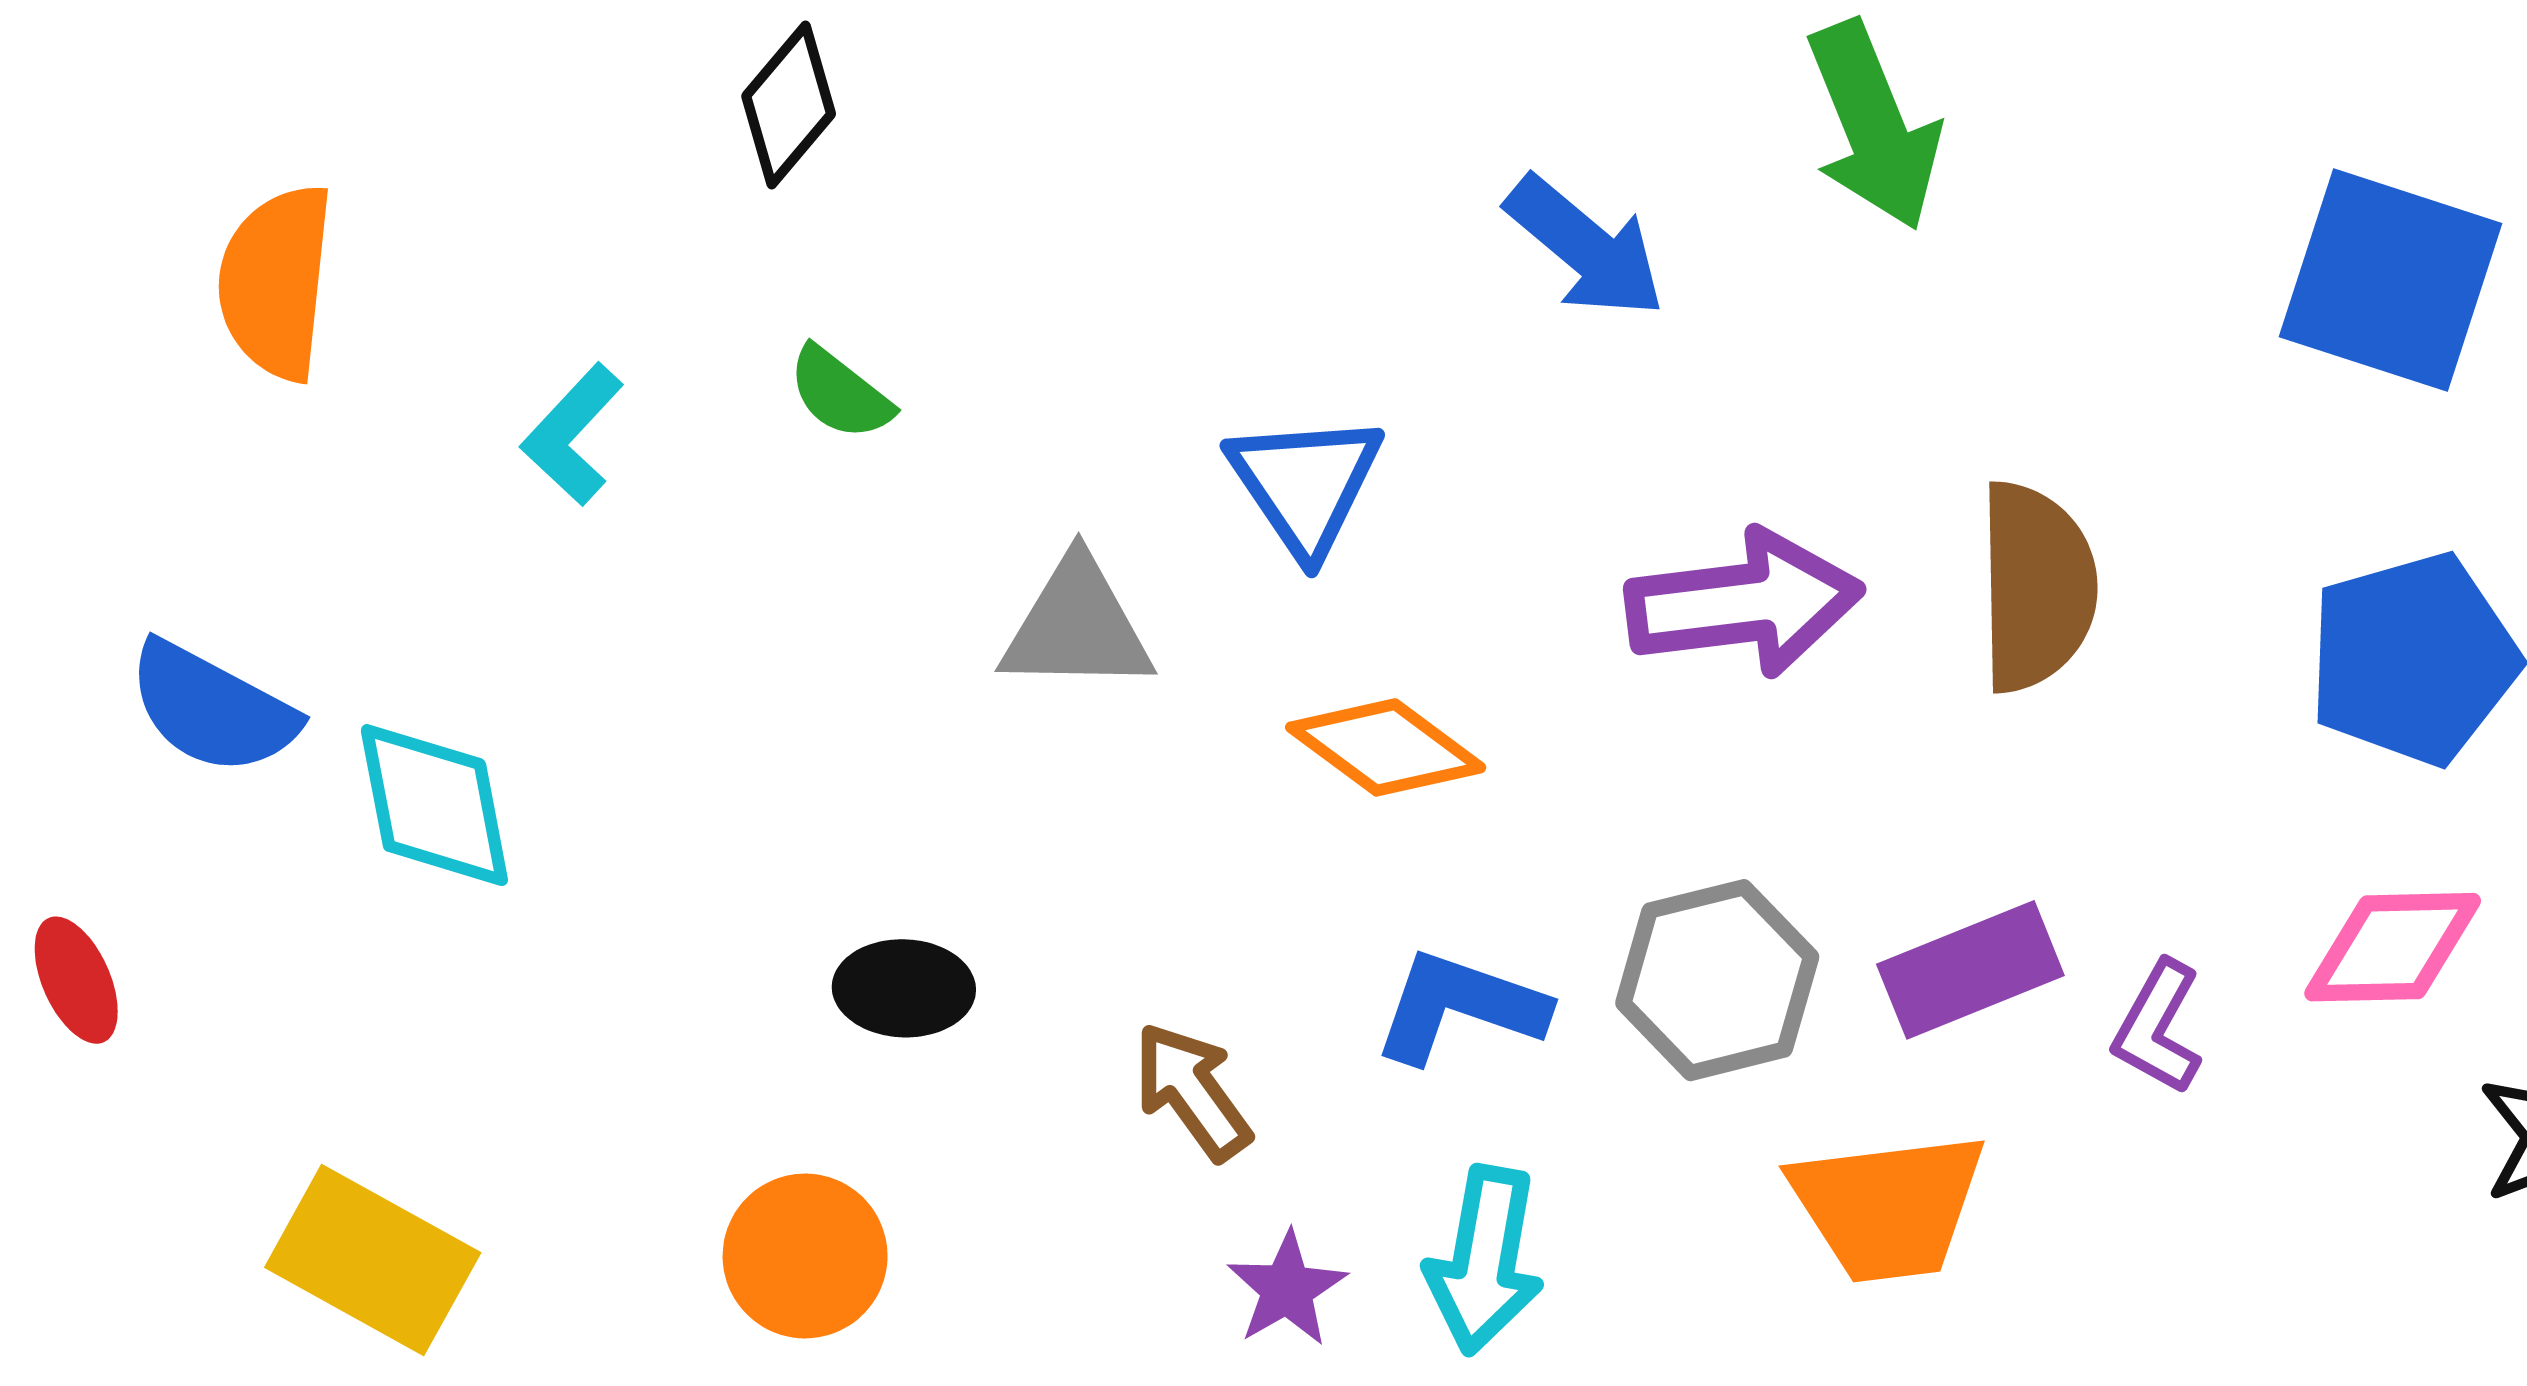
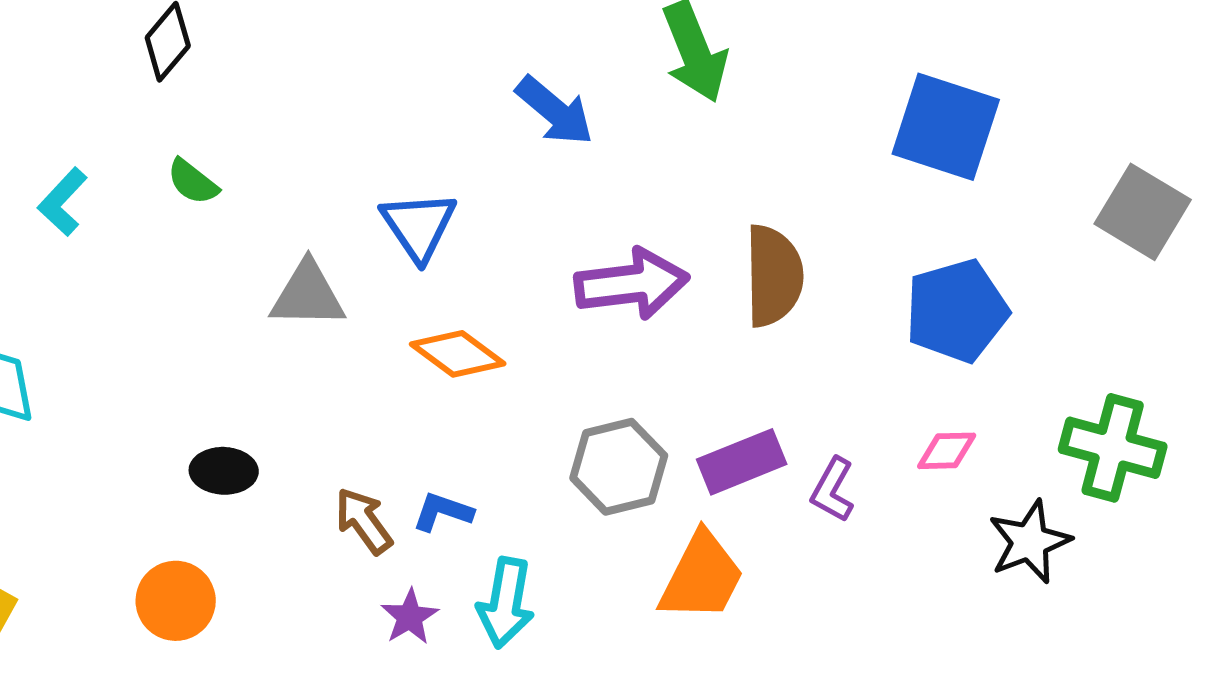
pink diamond: (2393, 947) -> (947, 451), size x0.7
blue L-shape: (1460, 1007) -> (443, 512), moved, size x0.7
orange trapezoid: (1888, 1207) -> (702, 577), turned -56

